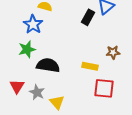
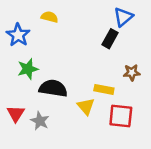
black rectangle: (88, 17) -> (110, 39), moved
blue star: (33, 24) -> (18, 35), moved
yellow triangle: (57, 102) -> (86, 106), moved

